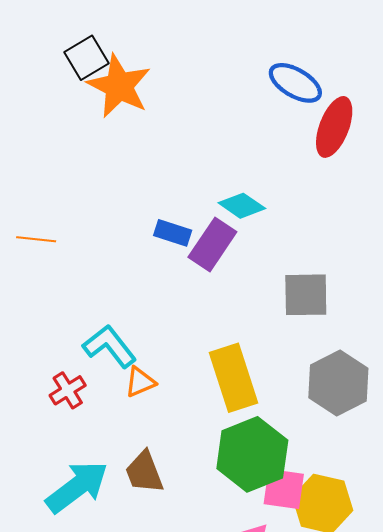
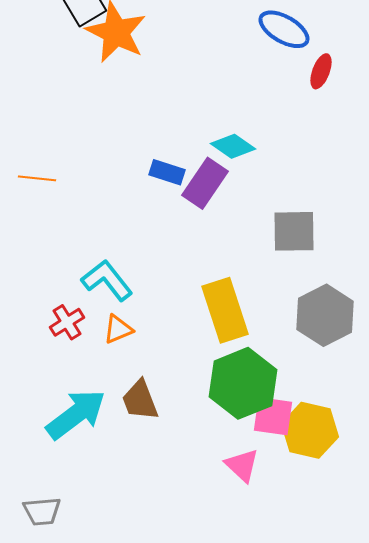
red ellipse: (334, 127) -> (321, 71), size x0.6
orange triangle: (140, 382) -> (118, 329), moved

